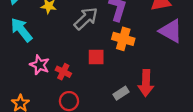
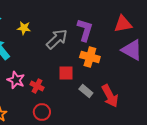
red arrow: (146, 83) -> (110, 96), turned -30
gray rectangle: (121, 93) -> (86, 91), moved, turned 72

